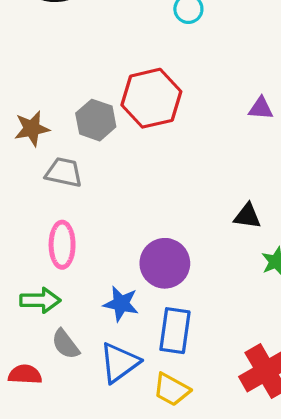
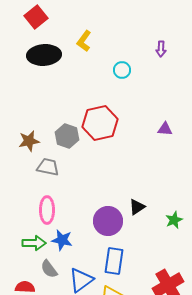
black triangle: (247, 216) -> (137, 207), moved, turned -42
blue star: (121, 304) -> (62, 240), moved

